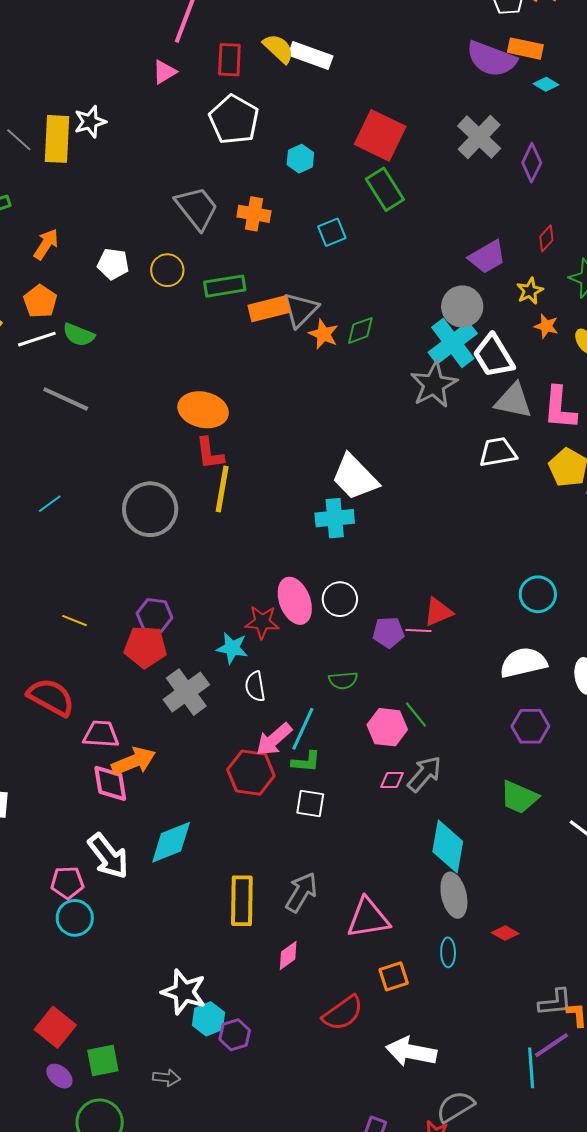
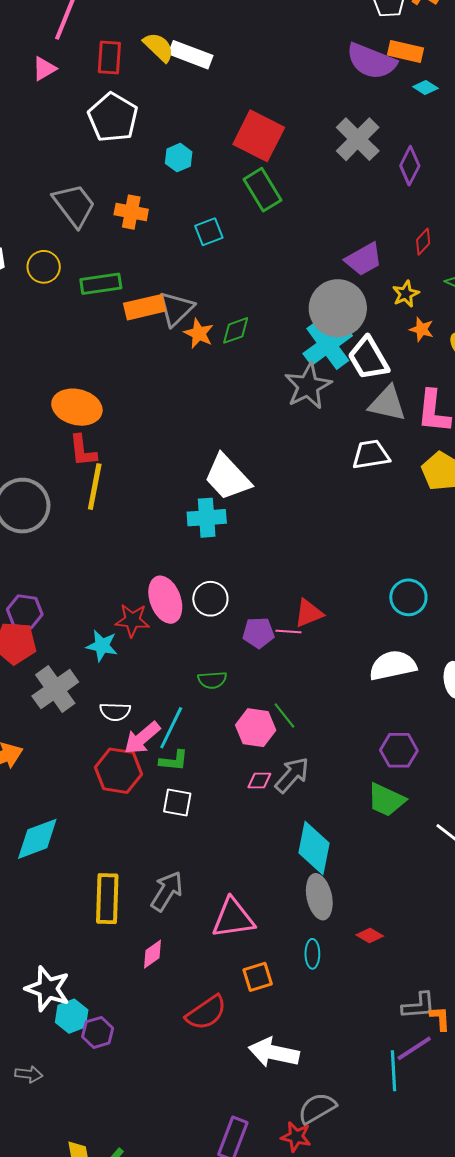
gray circle: (462, 306) -> (338, 308), size x1.4
white semicircle: (255, 686) -> (115, 712), moved, turned -80
purple hexagon: (530, 726) -> (399, 750), moved

